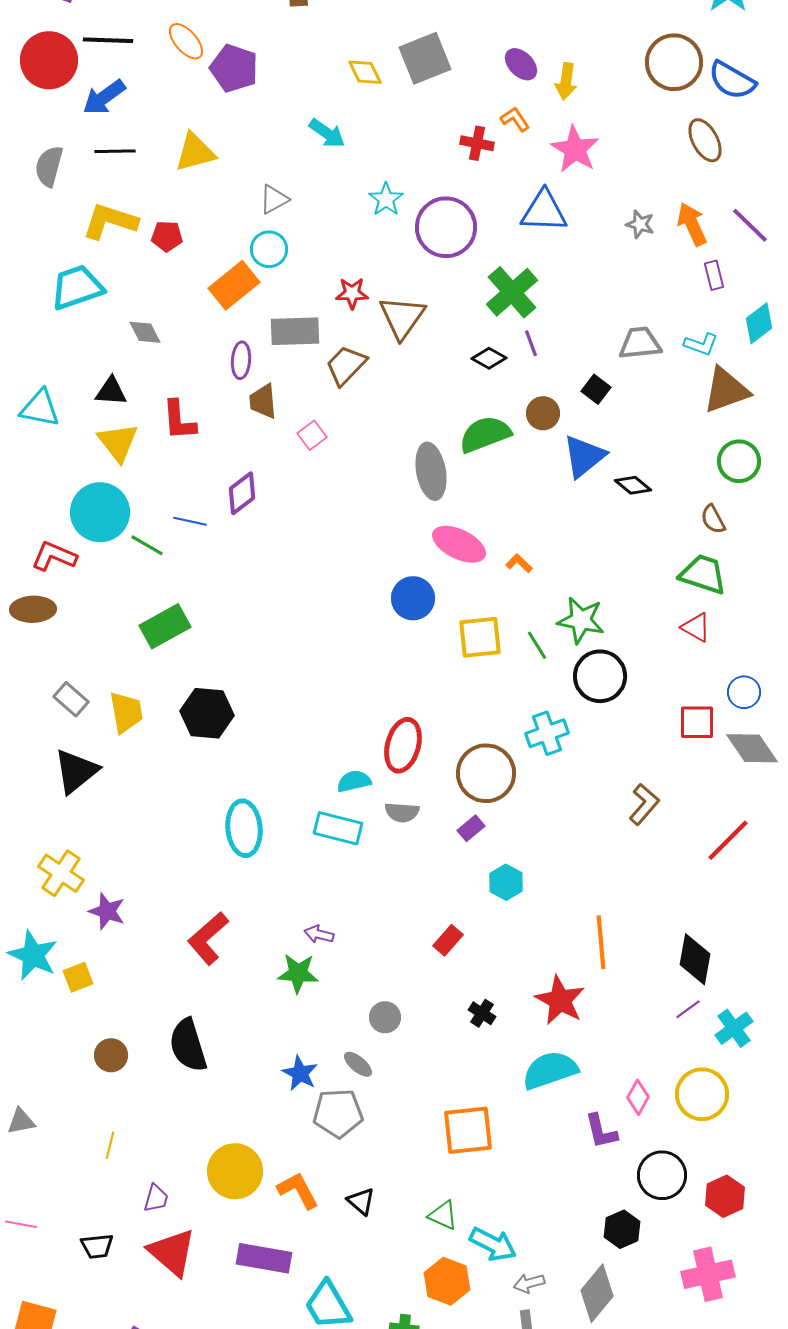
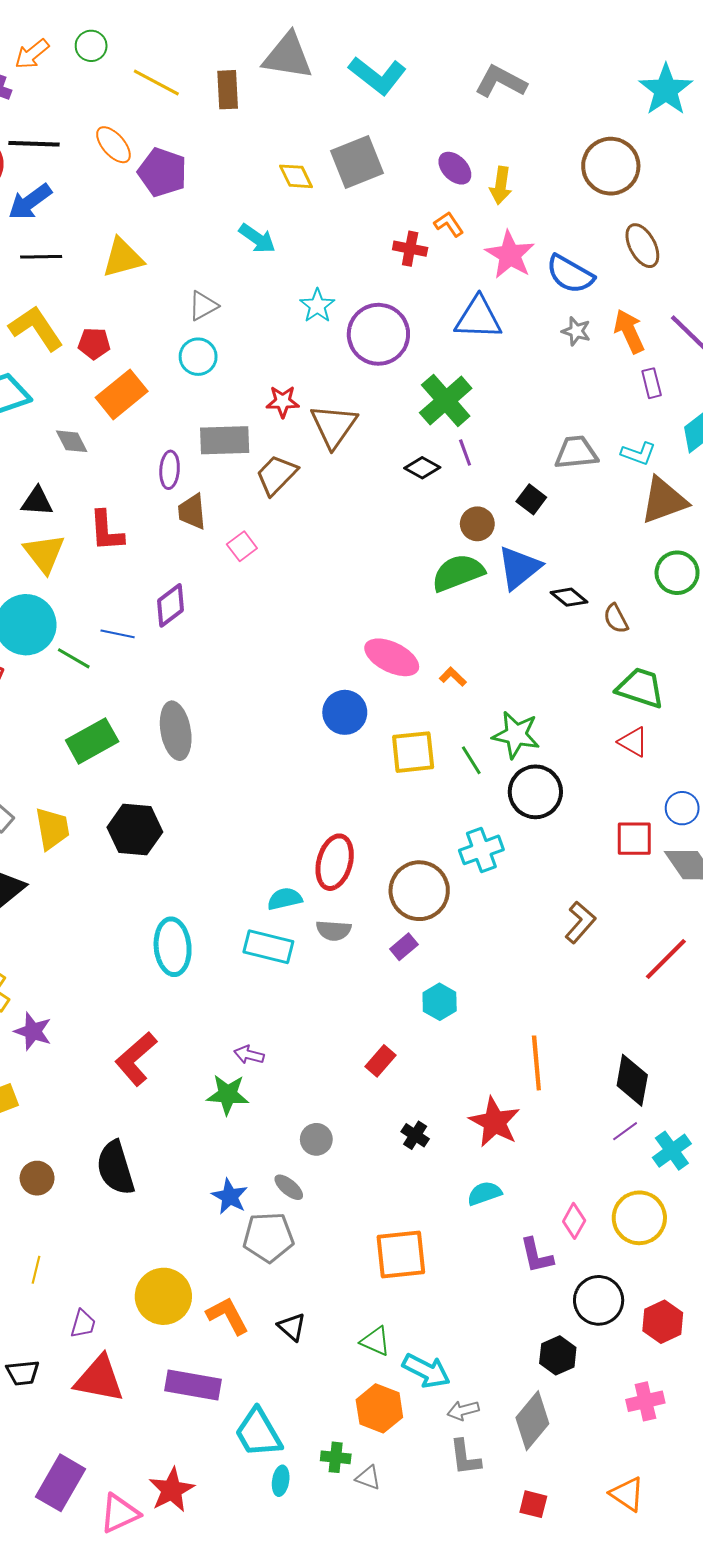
blue semicircle: (732, 80) -> (570, 274), moved
yellow L-shape: (110, 221) -> (36, 328), turned 38
orange rectangle: (234, 285) -> (122, 394), moved
green semicircle: (485, 434) -> (458, 573), moved
gray ellipse: (431, 471) -> (176, 731), moved
brown semicircle: (713, 519) -> (616, 619), moved
cyan semicircle: (550, 1070) -> (484, 1193), size x0.6
red triangle: (172, 1252) -> (99, 1379), turned -30
pink cross: (708, 1274) -> (645, 1401), size x0.7

